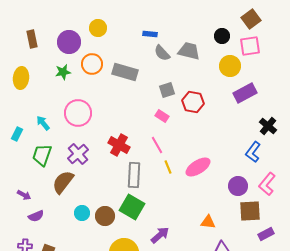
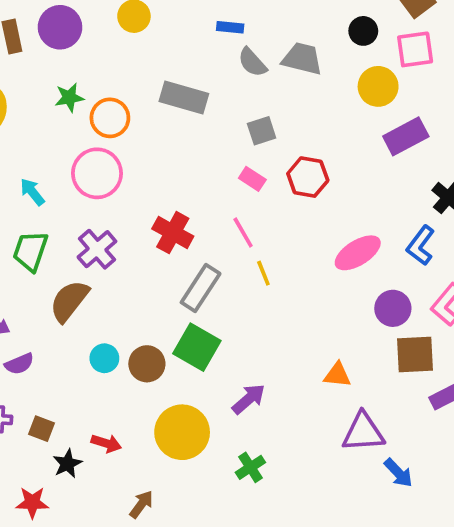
purple circle: (69, 42) -> (60, 27), moved
orange circle: (92, 64) -> (110, 118), moved
red hexagon: (193, 102) -> (308, 177), moved
pink ellipse: (198, 167) -> (358, 253), moved
gray rectangle: (134, 175) -> (201, 288), turned 30

